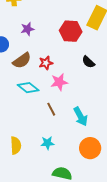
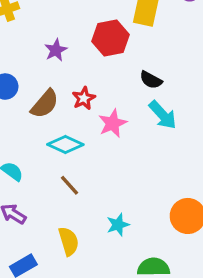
purple star: (27, 29) -> (56, 50), moved
brown line: (51, 109) -> (70, 185), moved
cyan arrow: (81, 116) -> (163, 115), moved

